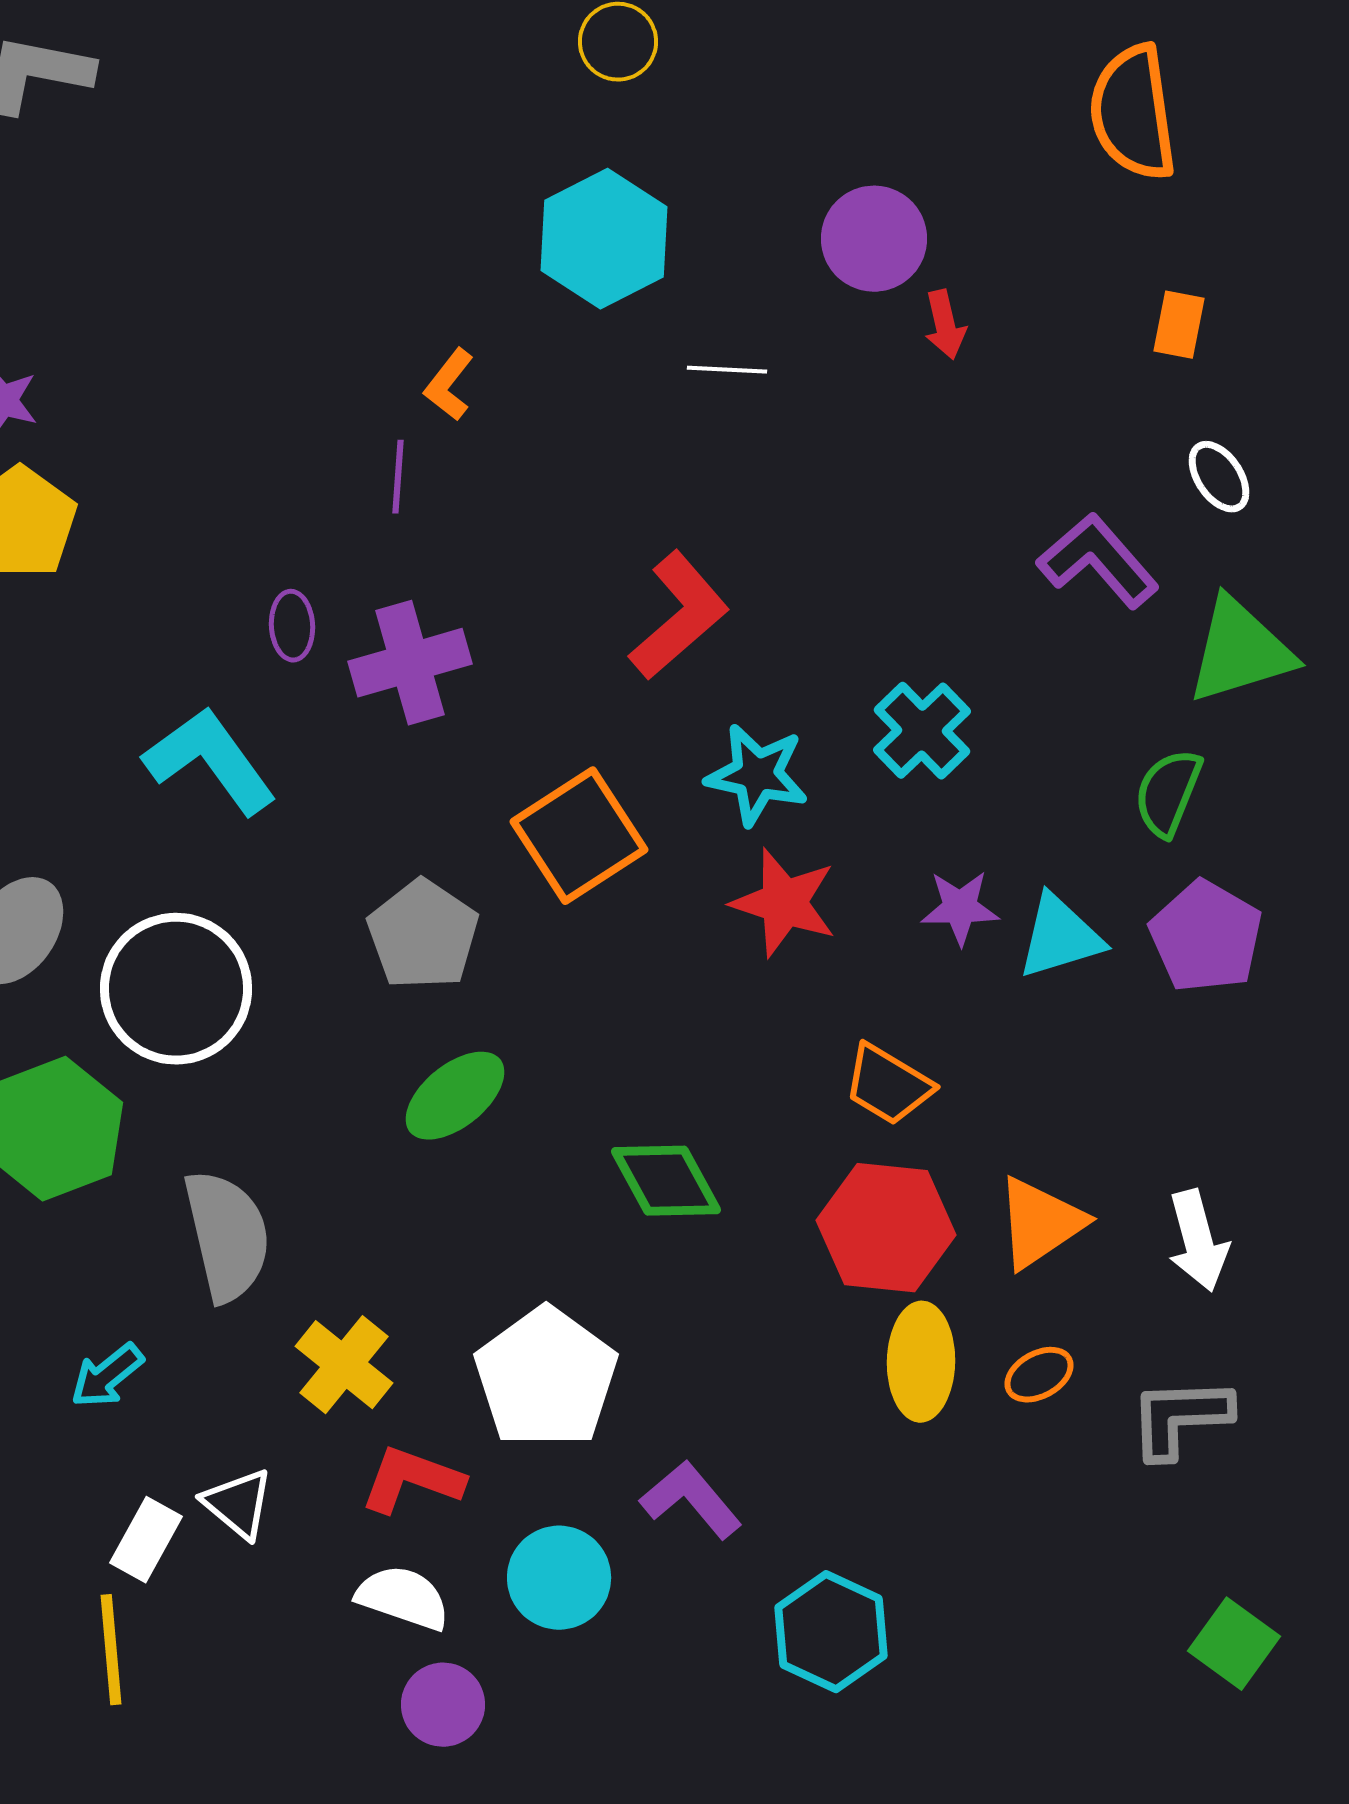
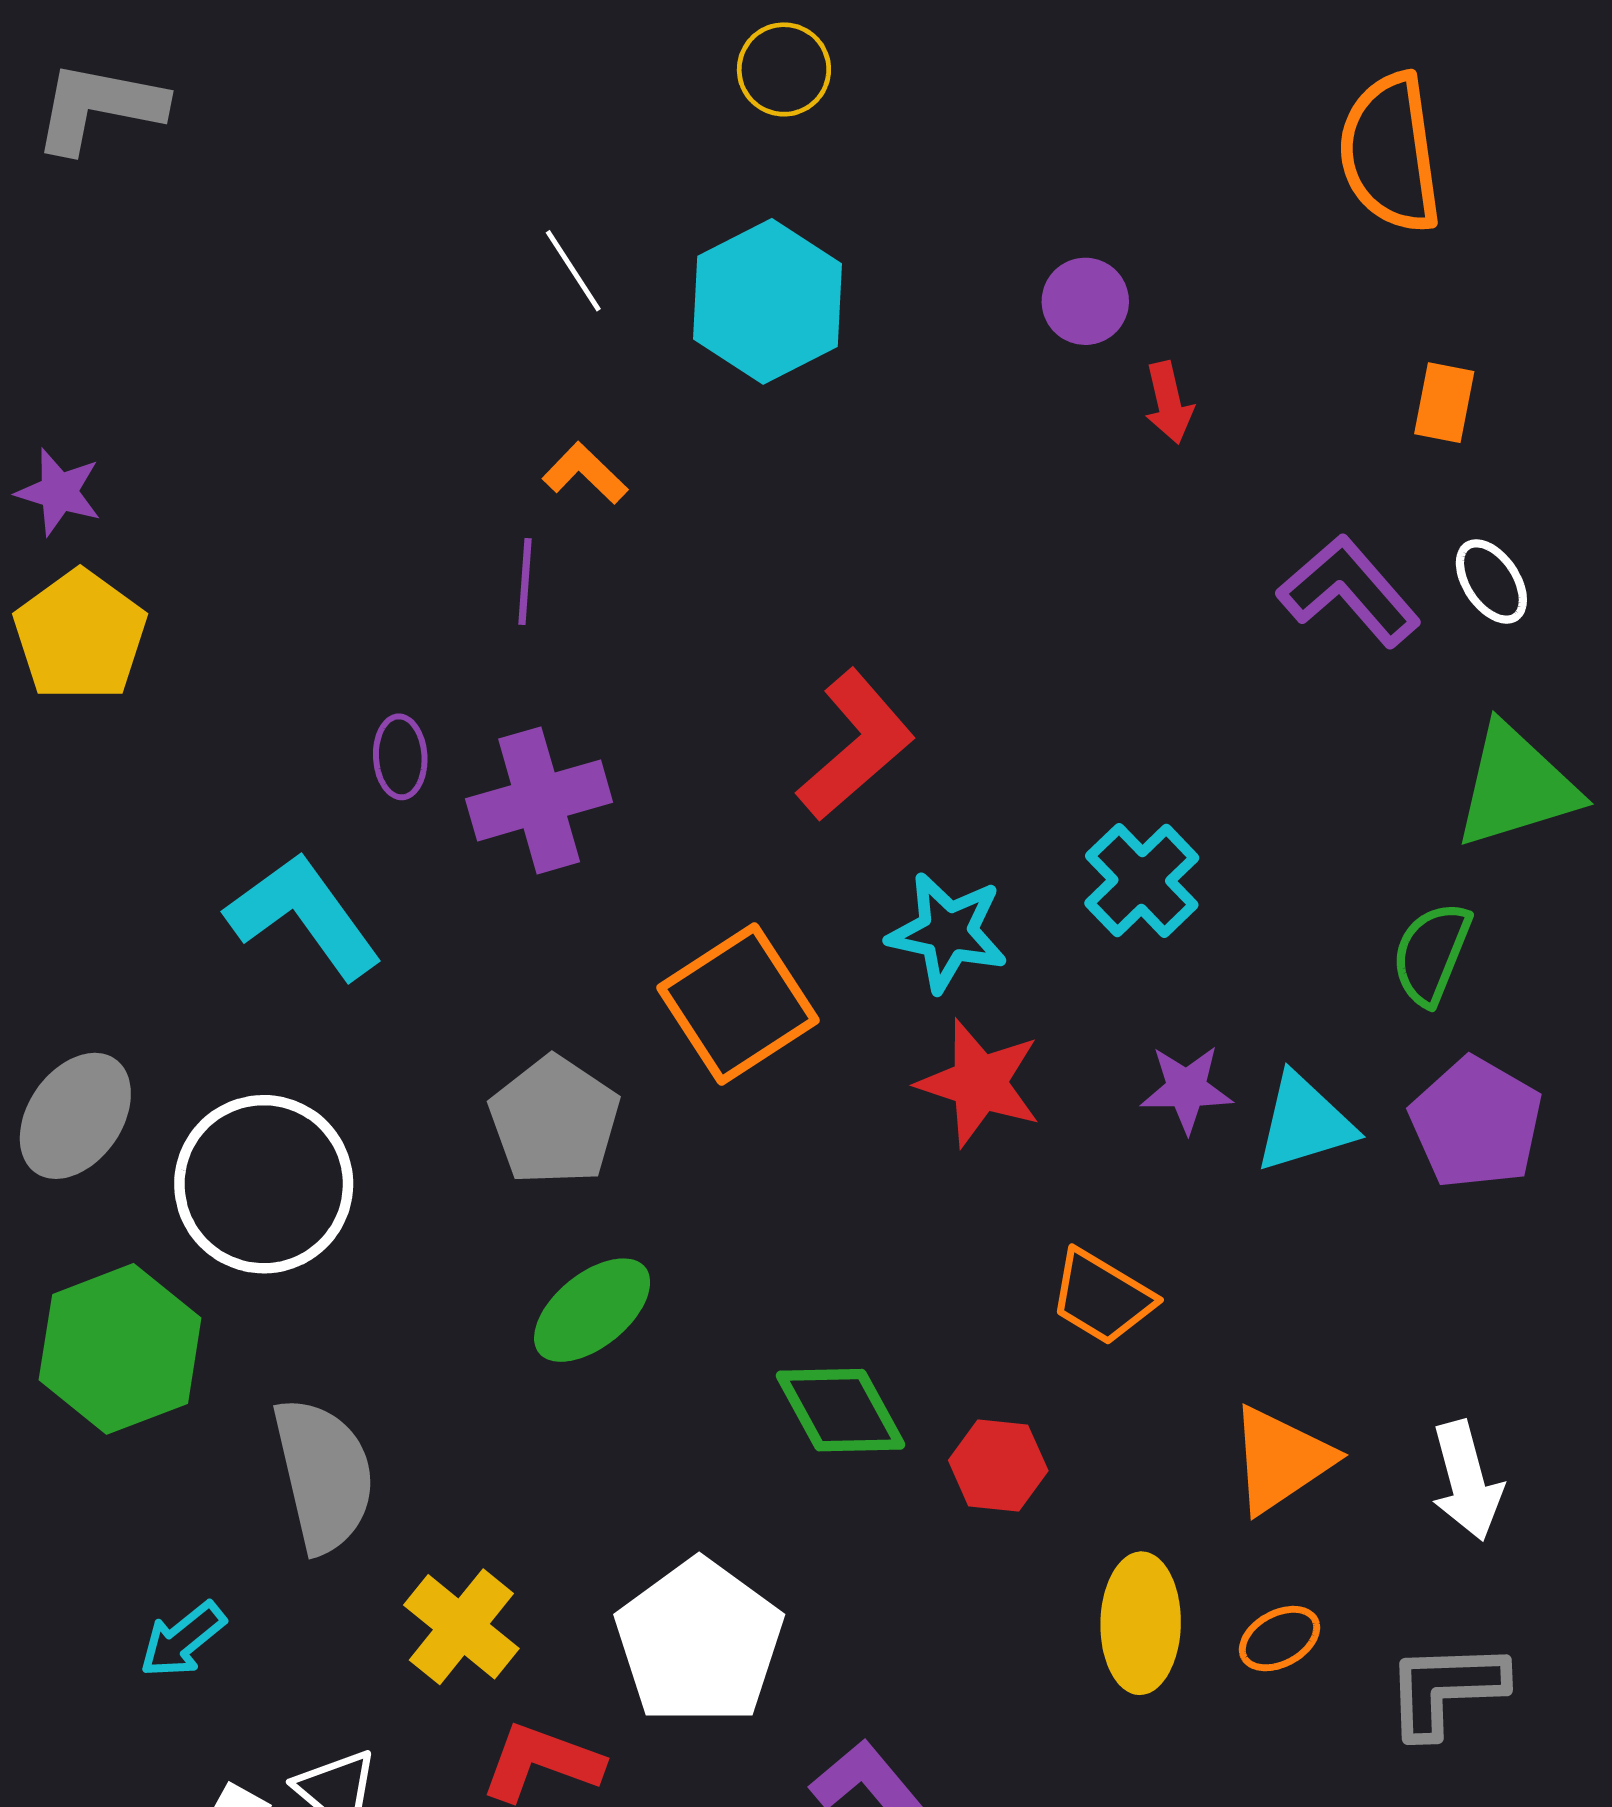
purple circle: (874, 239) -> (1085, 301), size x0.7
white line: (727, 370) -> (573, 271), moved, turned 54
orange L-shape: (449, 385) -> (585, 473), turned 96
purple L-shape: (1098, 561) -> (1349, 591), moved
red hexagon: (886, 1228) -> (998, 1465), moved, size x0.6

